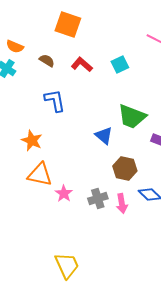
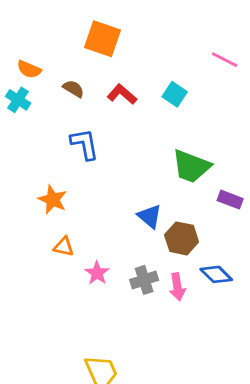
cyan square: (120, 64) -> (175, 94), turned -30
blue triangle: (104, 136) -> (150, 216), moved
orange triangle: (40, 174) -> (64, 247), size x0.6

